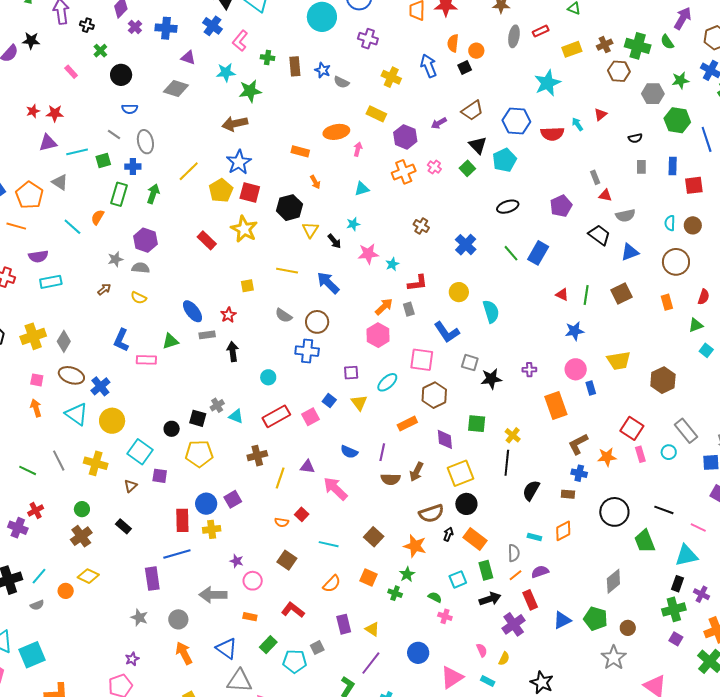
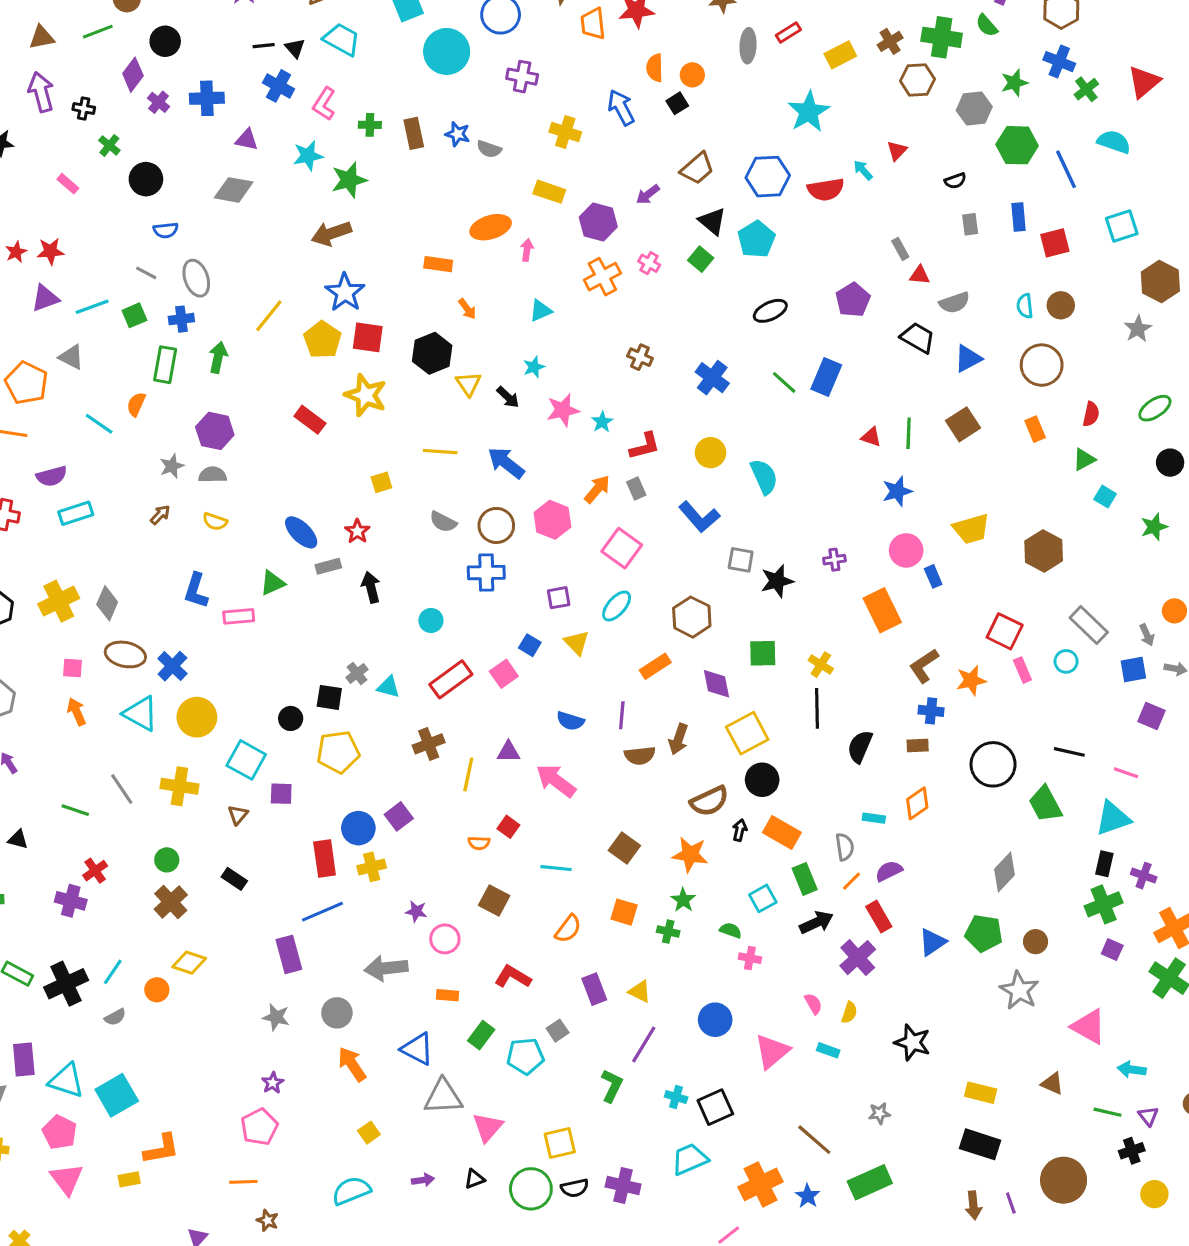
pink hexagon: (378, 335) -> (552, 520), moved
pink square: (422, 360) -> (622, 548), moved, turned 35

